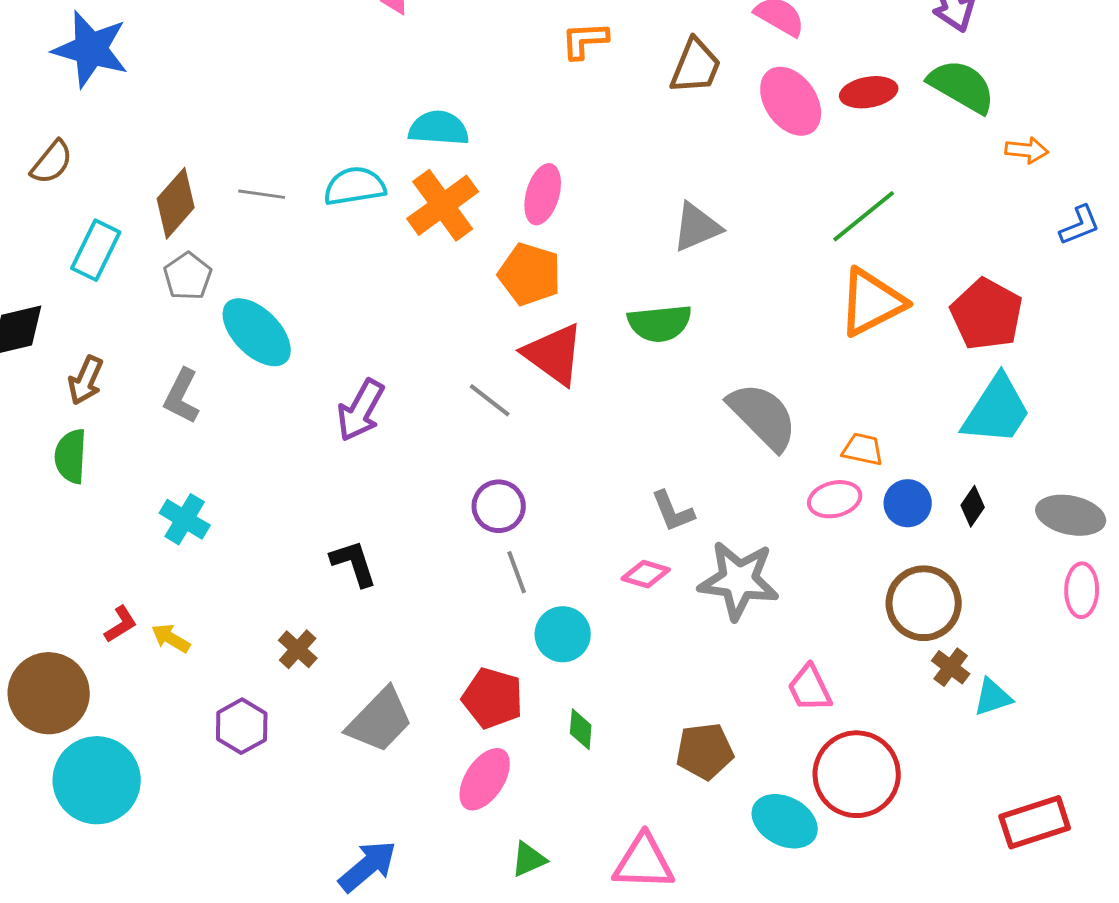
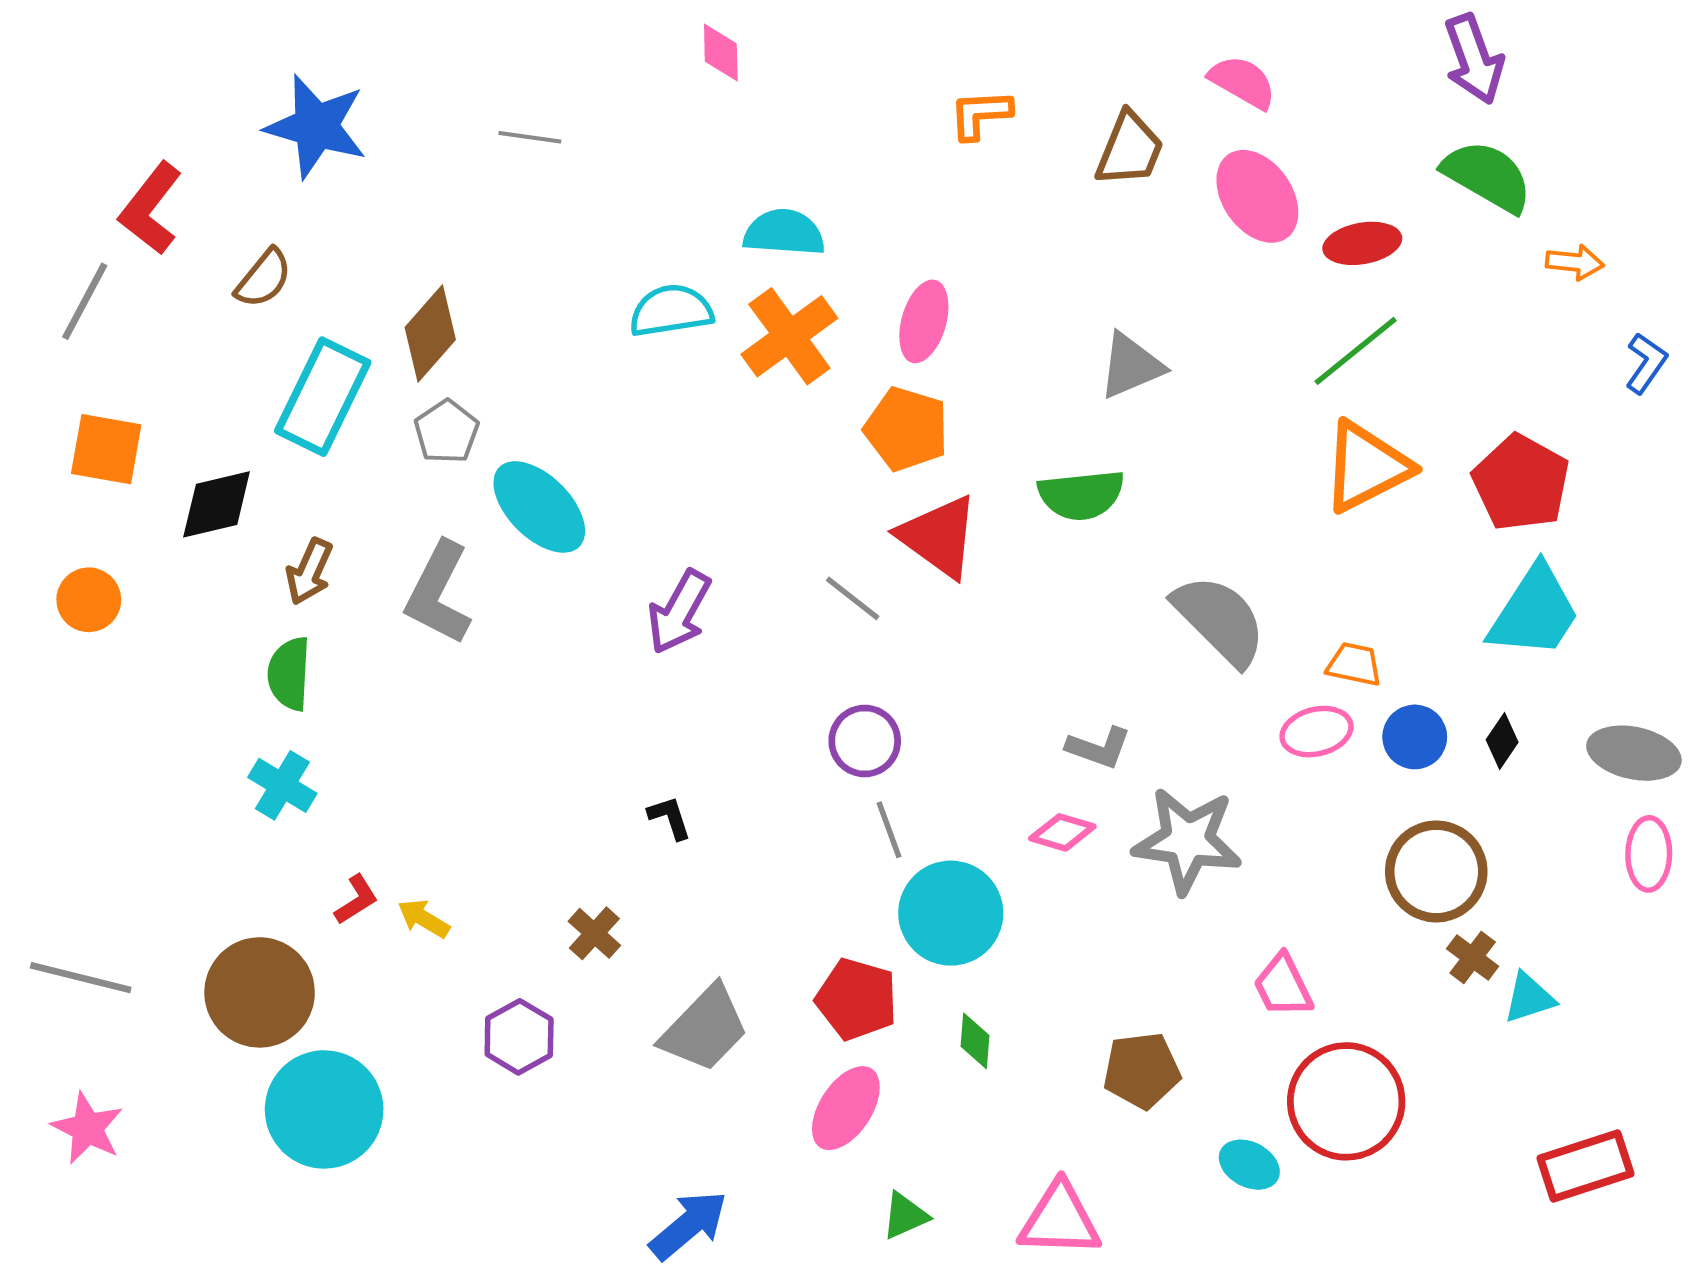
red ellipse: (869, 92) -> (1362, 243), moved
gray line: (262, 194) -> (530, 137), moved
blue L-shape: (1080, 225) -> (1646, 363), turned -33
cyan rectangle: (96, 250) -> (323, 397), size x1.4
gray L-shape: (182, 396) -> (438, 593), size x1.4
gray L-shape: (673, 511) -> (1099, 748), turned -48
cyan cross: (185, 519) -> (282, 785), moved
black L-shape: (354, 563) -> (670, 818), size x0.7
cyan circle: (563, 634) -> (951, 913), size x1.4
cyan ellipse: (785, 821) -> (1249, 1165), size x0.7

